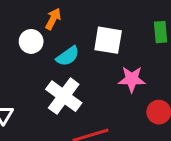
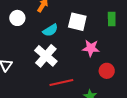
white circle: (31, 41) -> (17, 18), moved

